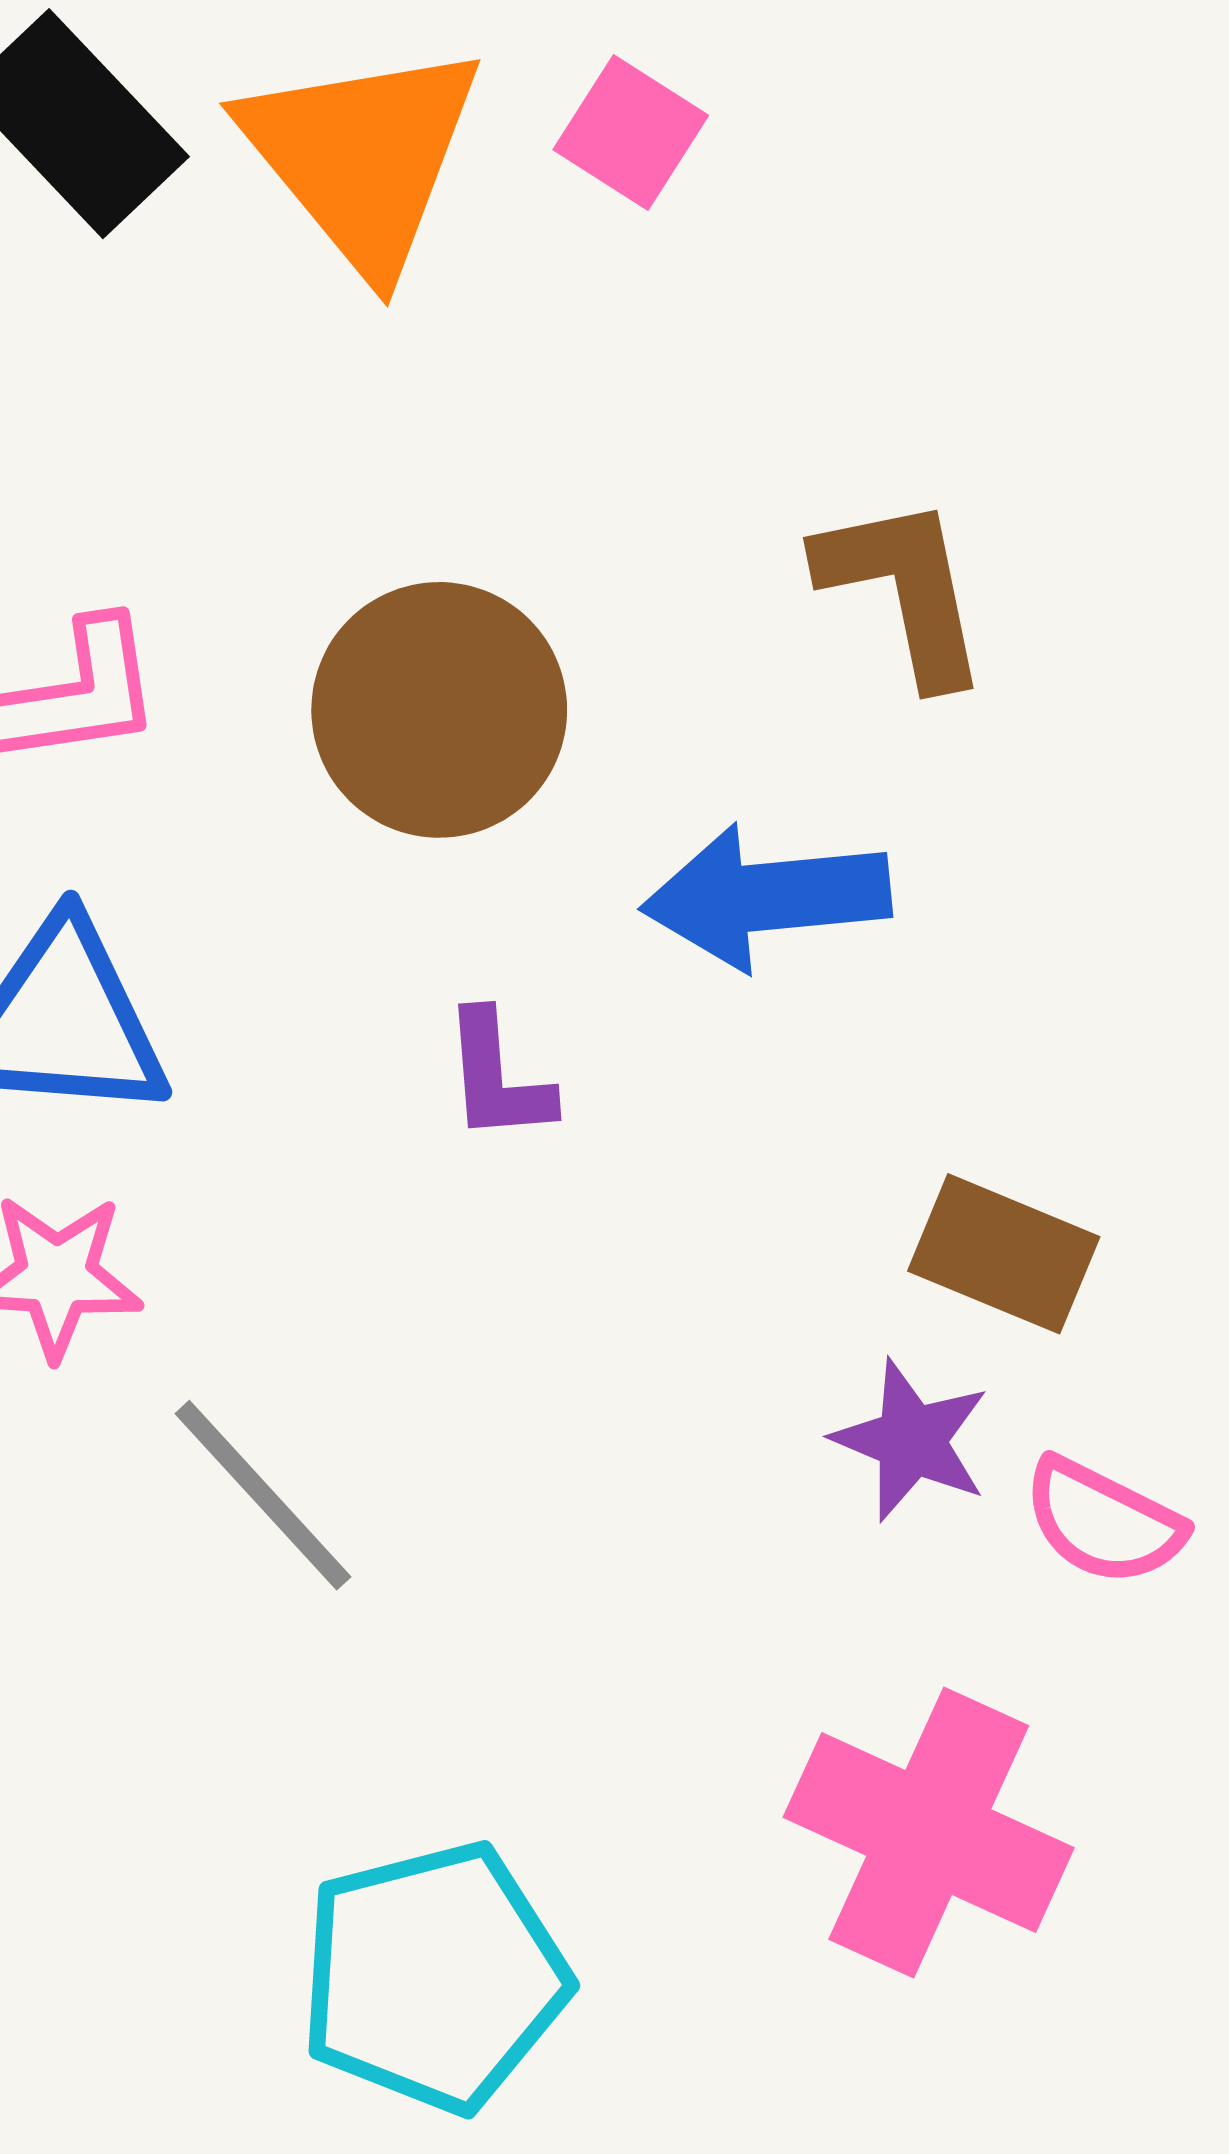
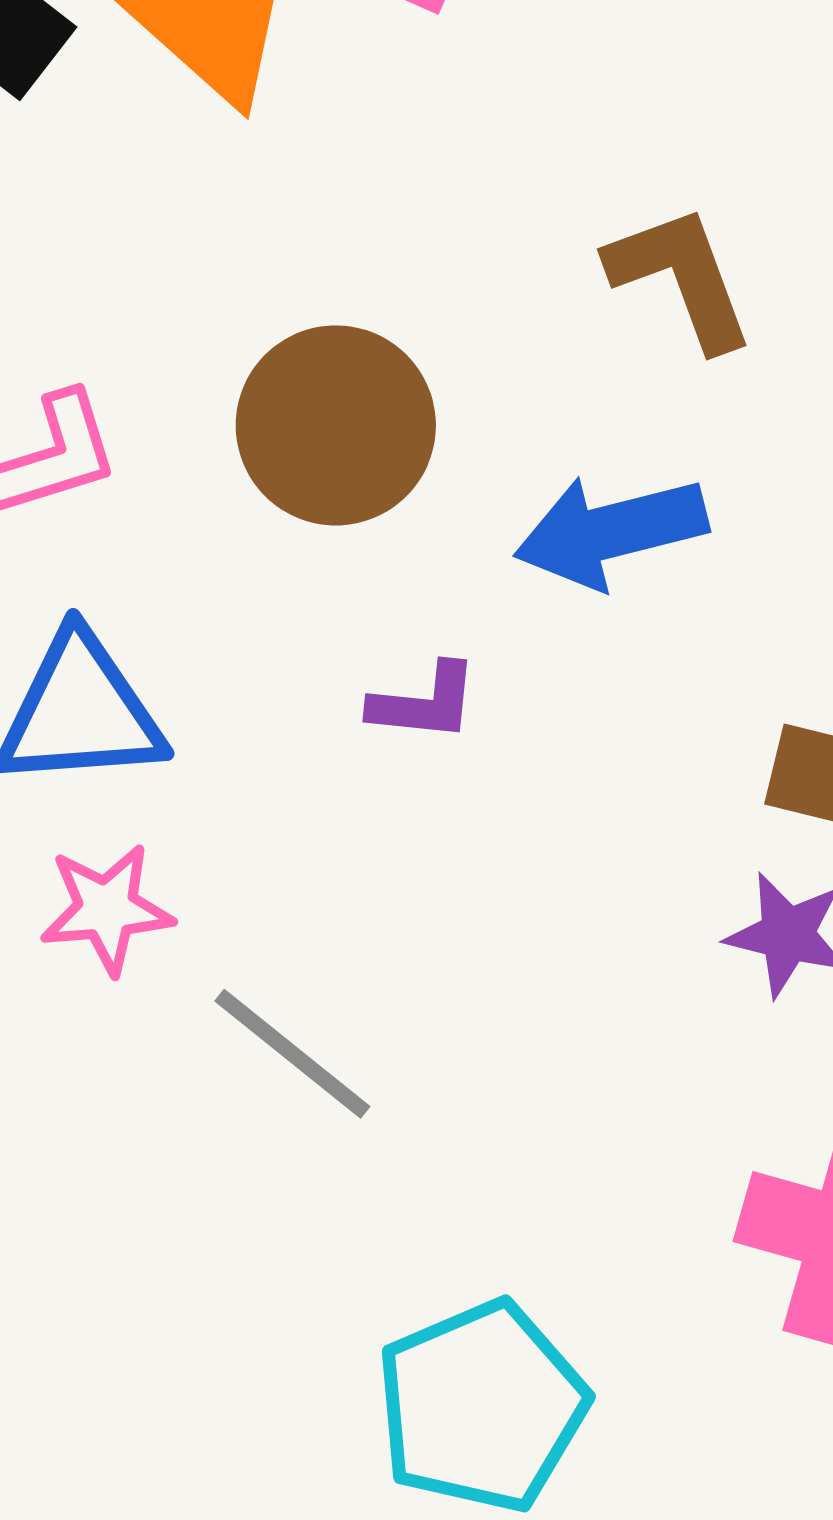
purple L-shape: (497, 1077) -> (424, 703), turned -71

